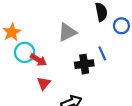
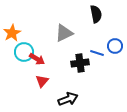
blue circle: (121, 26) -> (115, 46), moved
blue line: (102, 53) -> (97, 53), turned -48

